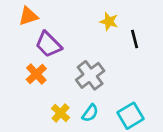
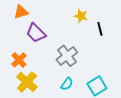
orange cross: (36, 74) -> (19, 60), moved
yellow cross: (61, 113) -> (27, 82), moved, size x1.5

